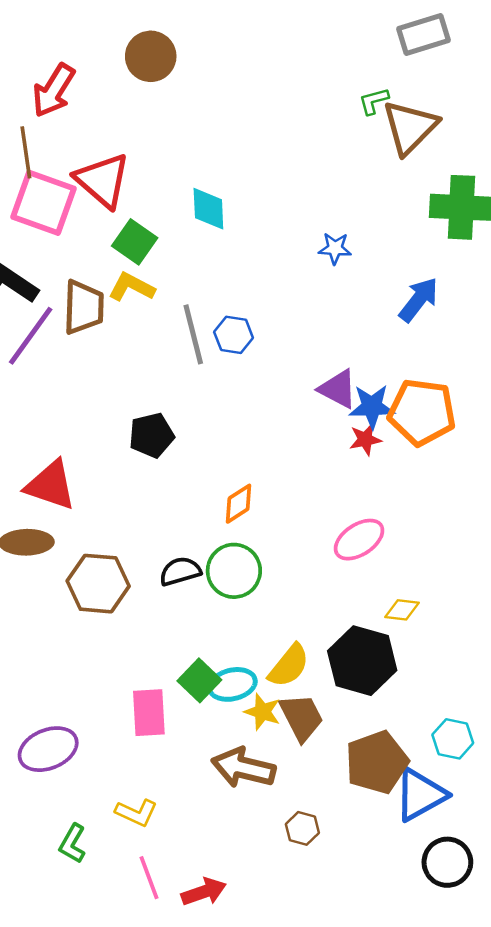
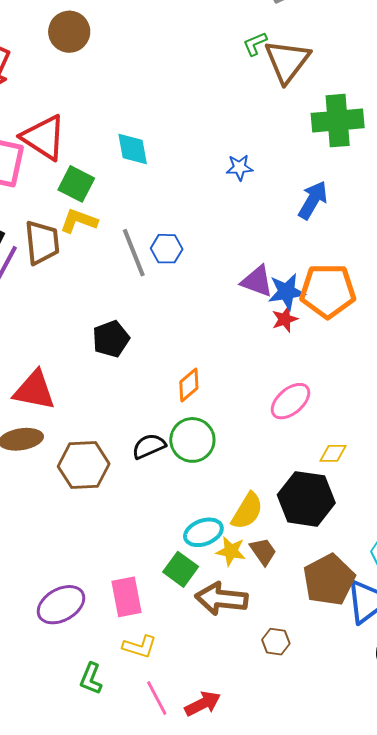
green square: (199, 680) -> (181, 569), moved
pink rectangle: (149, 713) -> (127, 597), moved
brown trapezoid: (302, 717) -> (263, 551), size x0.7

